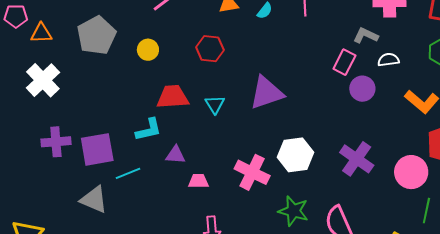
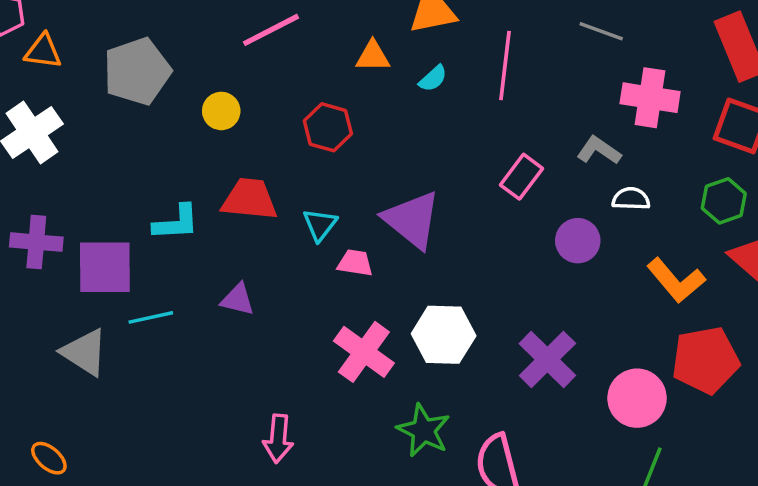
pink rectangle: (344, 62) -> (521, 177), moved
purple triangle: (266, 93) -> (412, 220), turned 48
cyan L-shape: (149, 130) -> (176, 223), moved
pink trapezoid: (198, 181) -> (355, 263), moved

